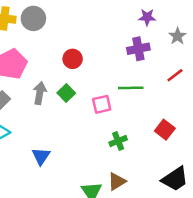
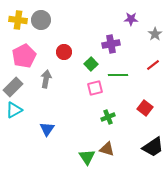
purple cross: (138, 49) -> (111, 44), moved
red circle: (73, 59) -> (64, 52), moved
green square: (66, 93) -> (91, 64), moved
brown triangle: (117, 181) -> (107, 149), turned 49

